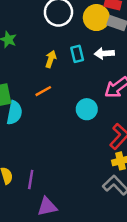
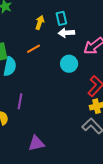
white arrow: (104, 53) -> (66, 33), moved
purple line: (31, 179) -> (20, 101), moved

